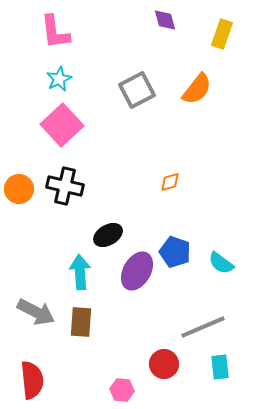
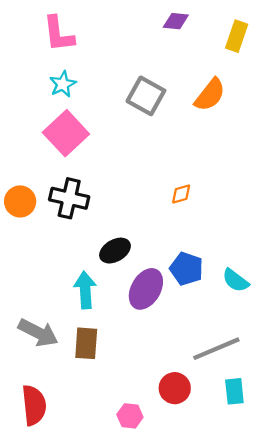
purple diamond: (165, 20) -> (176, 21), turned -70
gray square: (137, 90) -> (146, 96), turned -33

